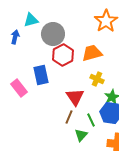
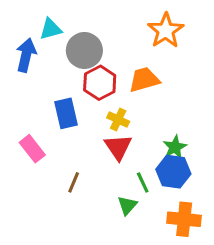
blue arrow: (15, 37) -> (26, 55), size x1.5
yellow cross: (97, 79) -> (118, 120), moved
pink rectangle: (19, 88) -> (32, 149), moved
brown line: (69, 117) -> (74, 182), moved

